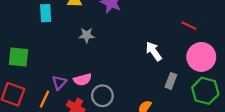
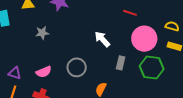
purple triangle: (59, 83) -> (15, 73), moved, turned -48
gray circle: (102, 96) -> (77, 67), moved

